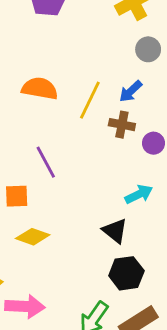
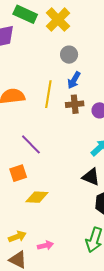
gray circle: (148, 49) -> (69, 55), moved
pink arrow: (25, 306) -> (45, 245), size x0.6

